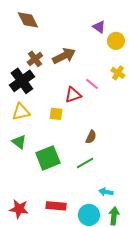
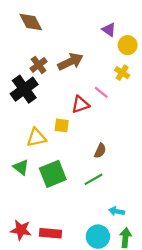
yellow cross: (118, 73) -> (122, 73), moved
yellow triangle: (21, 112) -> (36, 138), moved
green triangle: (19, 142) -> (21, 167), moved
red rectangle: (56, 206) -> (51, 233), moved

